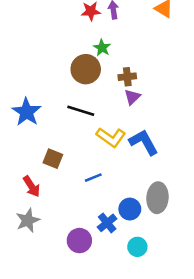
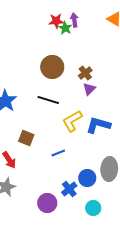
green star: (102, 48) -> (65, 28), moved
brown cross: (127, 77) -> (85, 73), turned -32
yellow L-shape: (111, 137) -> (72, 121), turned 115
blue L-shape: (144, 142) -> (98, 125), turned -45

